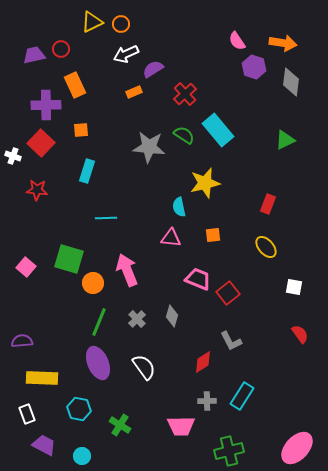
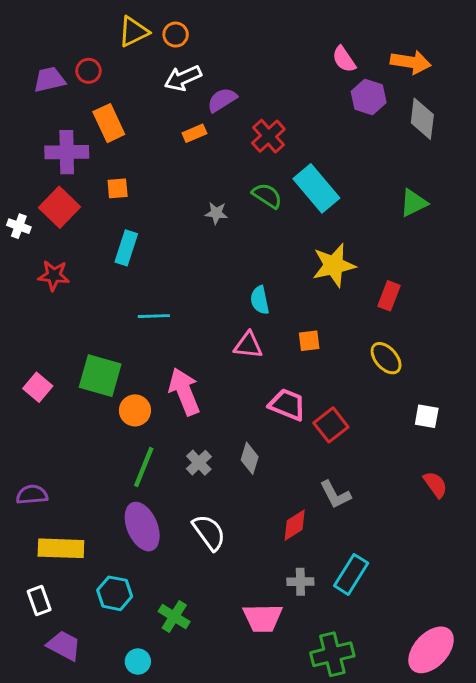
gray star: (149, 147) -> (216, 213), size x0.5
yellow star: (205, 183) -> (334, 265), moved
cyan circle: (82, 456) -> (138, 662), moved

